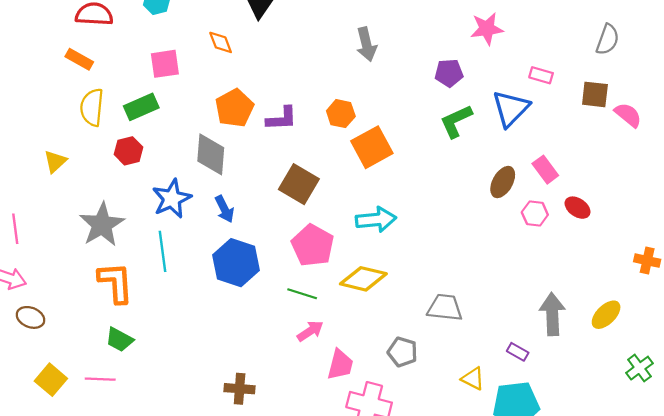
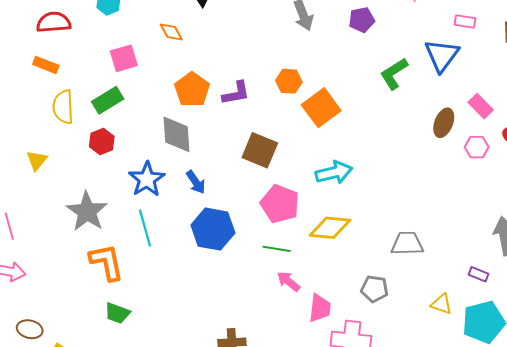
purple pentagon: (449, 73) -> (362, 20), moved
brown ellipse: (30, 317) -> (30, 329), moved
pink arrow: (310, 331) -> (288, 281), turned -100

